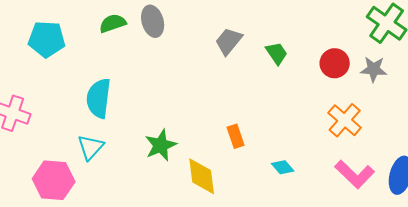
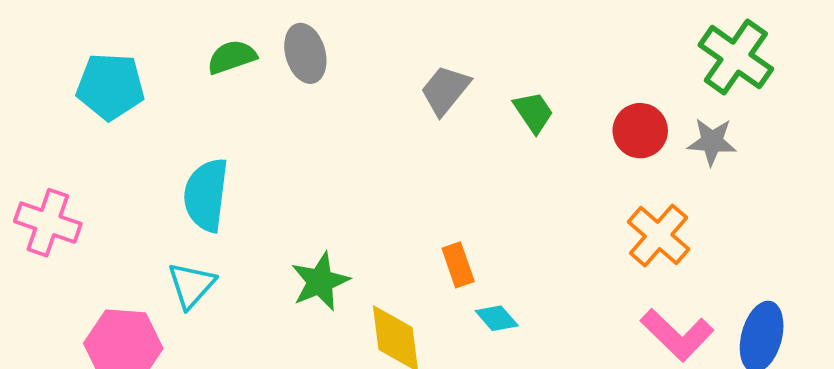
cyan diamond: (283, 167) -> (497, 318), moved

